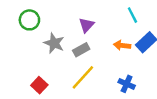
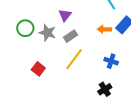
green circle: (29, 20) -> (25, 28), moved
purple triangle: (86, 25) -> (65, 15), moved

